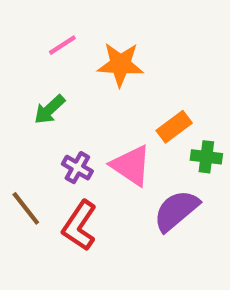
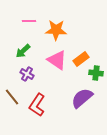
pink line: (62, 45) -> (29, 21), turned 32
pink triangle: (131, 165) -> (57, 60), moved
purple cross: (77, 168) -> (27, 74), moved

